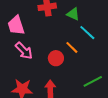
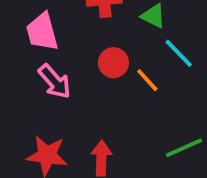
red circle: (56, 58) -> (113, 63), moved

